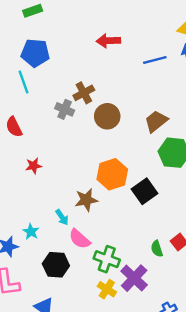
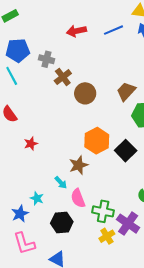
blue line: (155, 60) -> (113, 30), moved
gray cross: (65, 109) -> (46, 59), moved
pink semicircle: (80, 239) -> (78, 198), turned 36
yellow cross: (107, 289) -> (107, 236), turned 35

